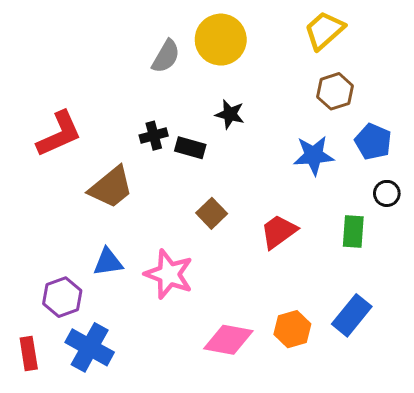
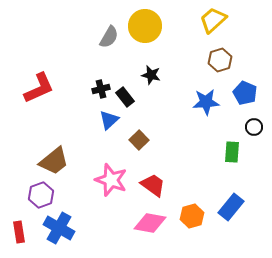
black rectangle: (190, 148) -> (125, 97), turned 36
brown trapezoid: (111, 187) -> (54, 161), moved
red trapezoid: (279, 232) -> (153, 185), moved, turned 72
blue triangle: (108, 262) -> (109, 120), moved, turned -35

